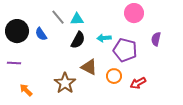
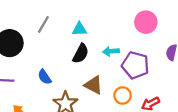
gray line: (58, 17) -> (43, 24), moved, turned 70
blue semicircle: (41, 34) -> (45, 77), moved

